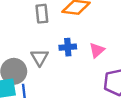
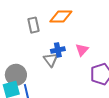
gray triangle: (40, 57) -> (51, 60), moved

